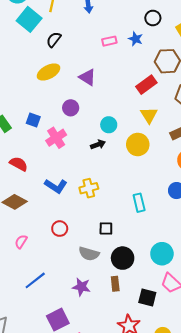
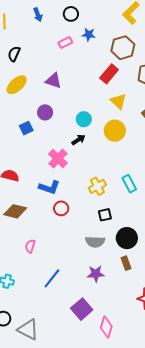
black circle: (153, 18) -> (71, 14), moved
blue square: (33, 120) -> (26, 128), moved, turned -32
pink cross: (56, 138) -> (58, 159), moved
yellow cross: (89, 188) -> (97, 186), moved
red circle: (60, 229) -> (61, 208), moved

